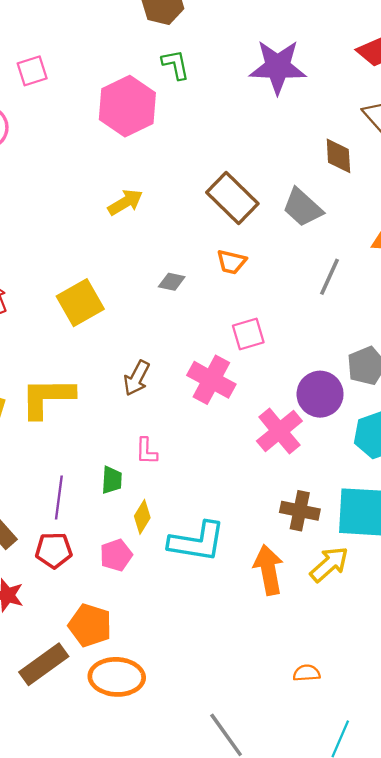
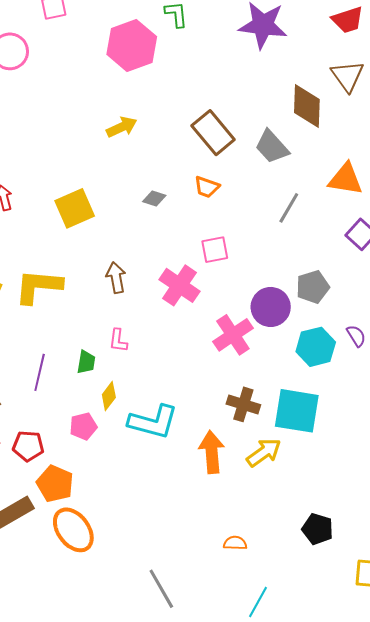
brown diamond: (338, 156) -> (307, 106), size x1.4
brown arrow: (137, 378) -> (116, 278), turned 136
red pentagon: (54, 550) -> (28, 446), moved
orange ellipse: (117, 677) -> (73, 530), turned 45

